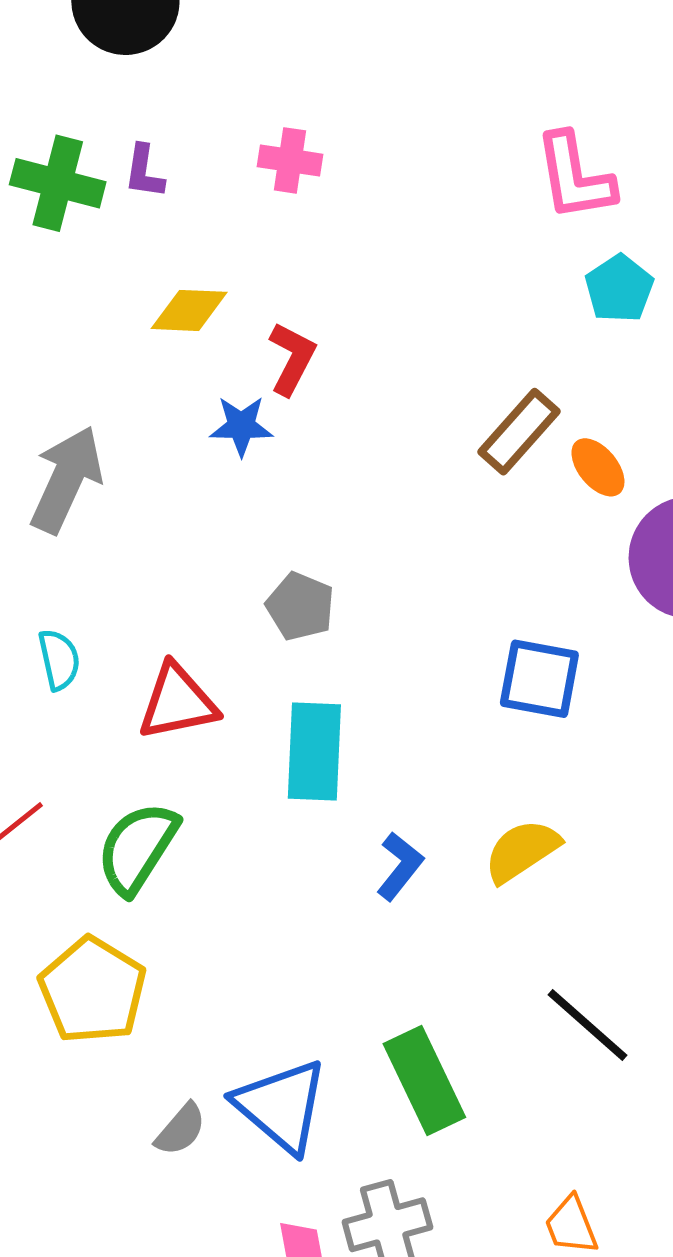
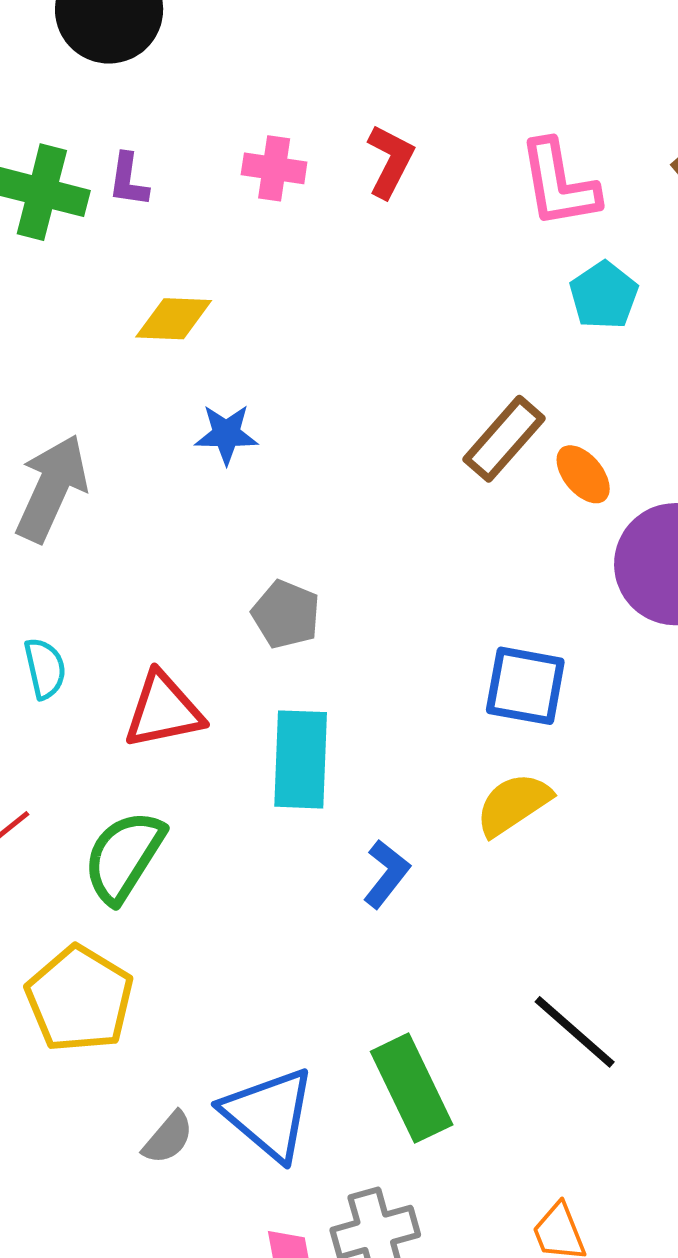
red L-shape: (292, 359) -> (390, 161), moved
yellow semicircle: (522, 851) -> (513, 804), moved

